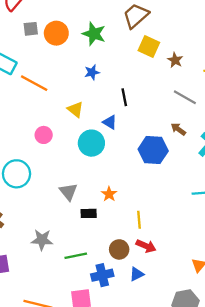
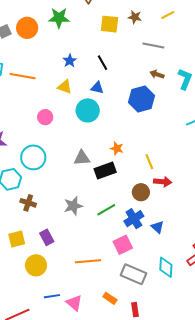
yellow square: (149, 47) -> (110, 24), moved
blue star: (92, 72) -> (70, 61), moved
gray triangle: (68, 192) -> (82, 158), turned -36
black rectangle: (89, 213) -> (105, 171), size x1.5
blue triangle: (137, 274) -> (158, 227), moved, turned -32

